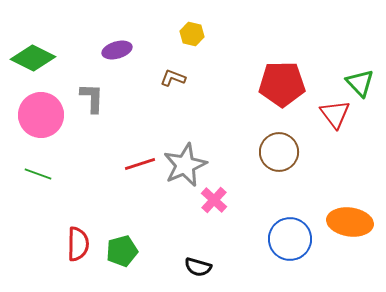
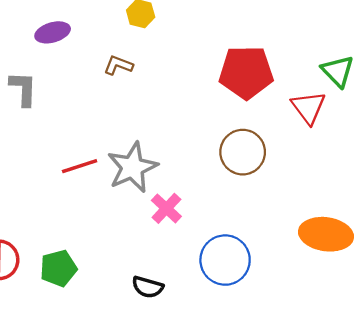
blue circle: (290, 239) -> (225, 260), moved

